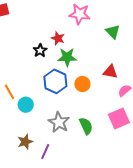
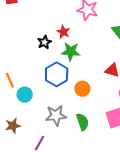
orange circle: (82, 84) -> (82, 89), moved
gray star: (59, 122) -> (56, 115), turned 30
brown star: (25, 142) -> (13, 126), moved

